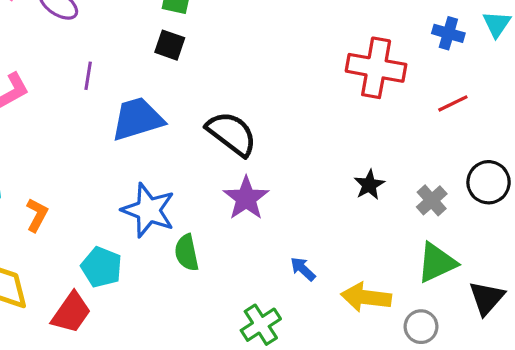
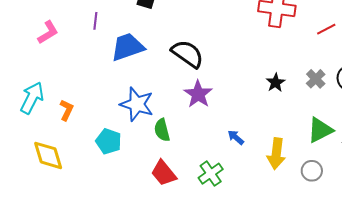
gray cross: (432, 200) -> (316, 79), moved
yellow arrow: (366, 297) -> (276, 154), turned -88
red trapezoid: (71, 313) -> (164, 173), moved, turned 108

